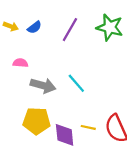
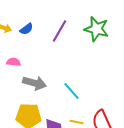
cyan line: (76, 83) -> (71, 91), moved

